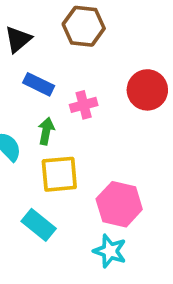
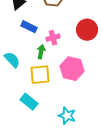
green arrow: (46, 131) -> (41, 52), moved
pink hexagon: (119, 204) -> (72, 69), moved

